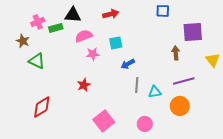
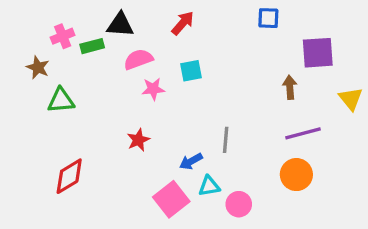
red arrow: (111, 14) -> (183, 23), turned -35
green triangle: (37, 61) -> (61, 100), turned -30
blue arrow: (128, 64) -> (191, 161), moved
cyan triangle: (155, 92) -> (209, 186), moved

